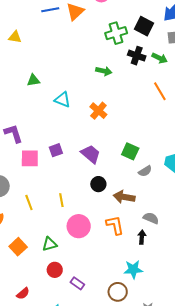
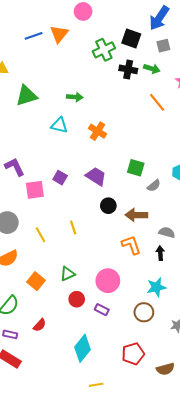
green arrow: (104, 71) -> (75, 97), moved
green triangle: (33, 80) -> (26, 96), moved, size x1.6
purple square: (56, 150) -> (60, 178), turned -32
pink circle: (79, 226) -> (108, 281), moved
red semicircle: (23, 293) -> (40, 325), moved

